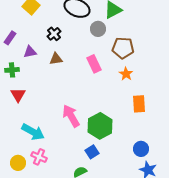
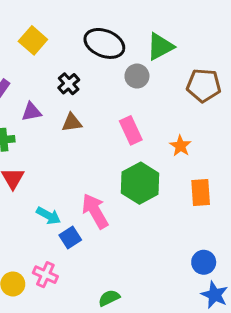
brown pentagon: (123, 48) -> (204, 85), moved
green hexagon: (100, 126) -> (140, 183), moved
cyan arrow: (33, 132) -> (48, 216), moved, size x0.7
blue square: (92, 152) -> (70, 237), moved

